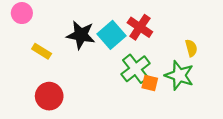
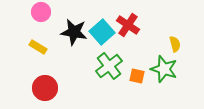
pink circle: (22, 13) -> (41, 12), moved
green cross: (136, 69) -> (109, 66), moved

